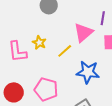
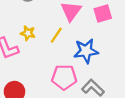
pink pentagon: (46, 89) -> (64, 77), moved

